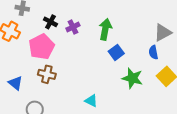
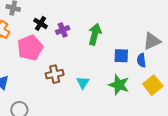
blue square: (116, 52) -> (121, 56), moved, turned 35
brown cross: (47, 74) -> (55, 74), moved, turned -30
cyan triangle: (91, 101) -> (83, 83), moved, turned 32

